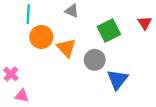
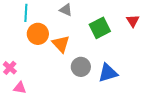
gray circle: (95, 60) -> (81, 67), moved
blue triangle: (118, 79) -> (108, 73), turned 35

